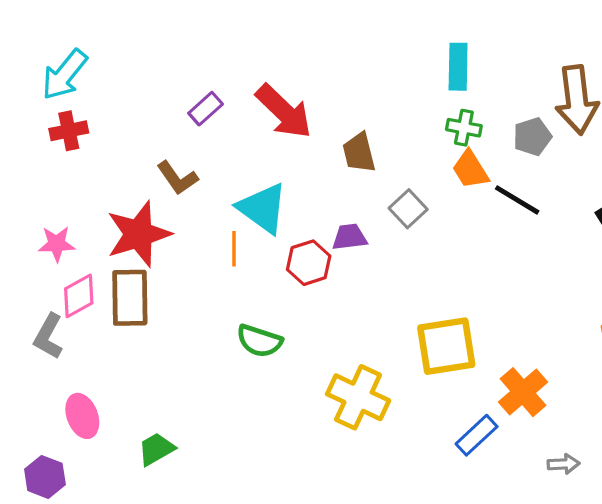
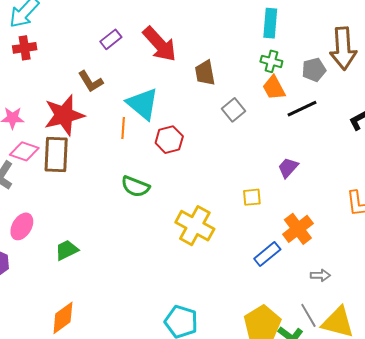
black line: (517, 200) -> (302, 109), turned -60
purple trapezoid: (350, 237) -> (288, 168), moved, turned -45
pink diamond: (79, 296) -> (24, 151), turned 44
yellow square: (446, 346) -> (252, 197), size x0.5
pink ellipse: (82, 416) -> (22, 226), turned 48

